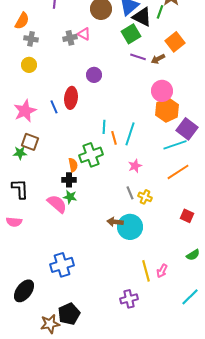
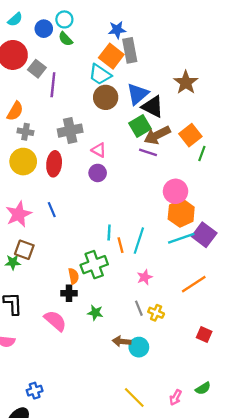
green line: (160, 12) -> (202, 154), moved
pink triangle: (84, 34) -> (99, 150), moved
gray cross: (70, 38) -> (70, 131), size x1.5
brown arrow: (158, 59) -> (157, 135), moved, size x1.6
yellow circle: (29, 65) -> (23, 162), size x1.5
red ellipse: (71, 98) -> (54, 164), moved
cyan line: (175, 145) -> (181, 238), moved
green star: (70, 197) -> (95, 313), moved
cyan circle: (130, 227) -> (139, 347), size x0.7
green semicircle: (193, 255) -> (203, 388), moved
blue cross: (62, 265) -> (35, 391), moved, size x0.6
yellow line: (146, 271) -> (134, 397), moved, turned -30

